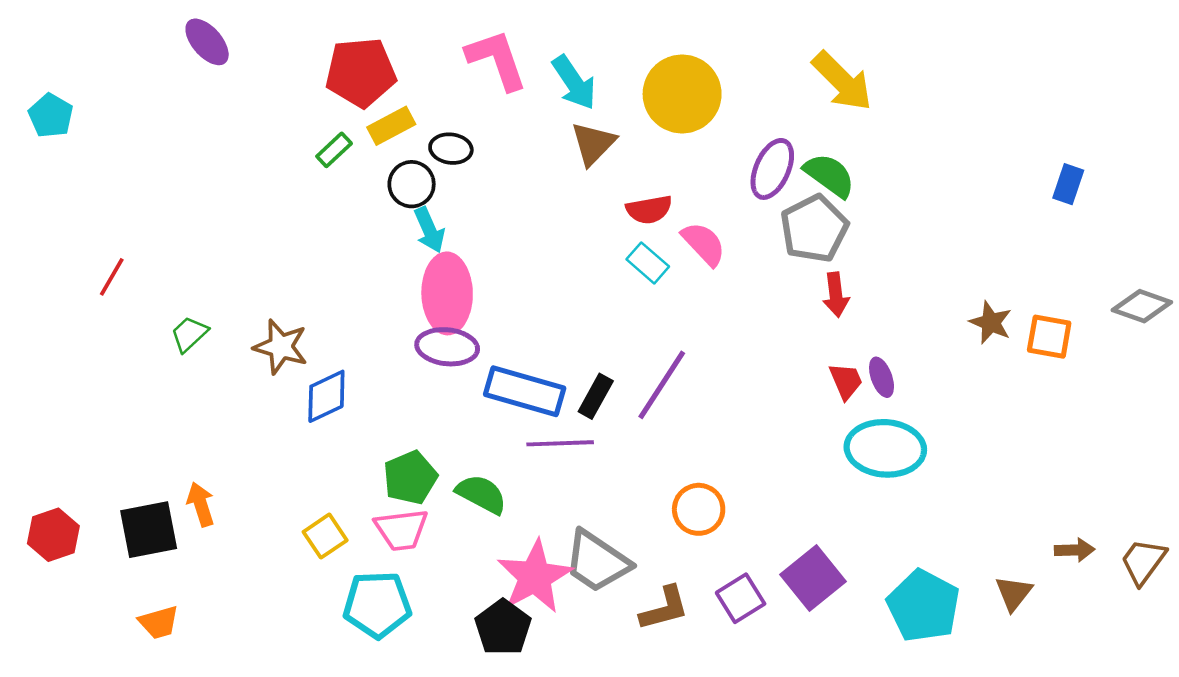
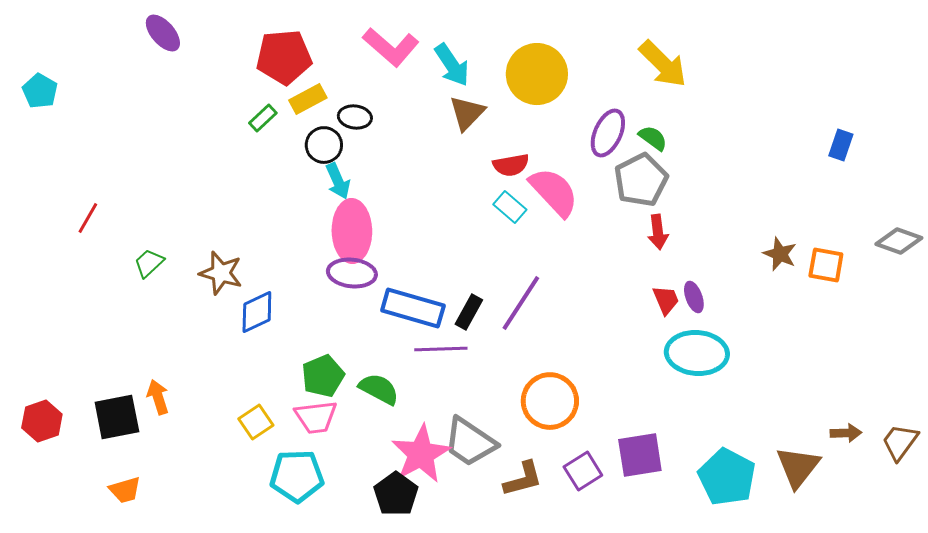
pink L-shape: (497, 60) -> (391, 47), turned 150
green semicircle: (829, 175) -> (653, 138), size x0.7
pink semicircle: (704, 244) -> (554, 192), size x1.4
orange circle: (699, 509) -> (550, 401), size x1.4
purple square: (813, 578) -> (640, 455), turned 30
brown triangle: (1014, 593) -> (798, 467), size x1.5

